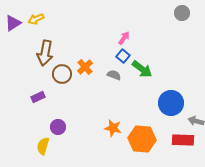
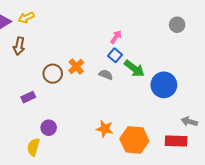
gray circle: (182, 13) -> (177, 25), moved
brown arrow: (45, 53) -> (19, 46), moved, size x0.7
blue circle: (171, 103) -> (164, 85), moved

